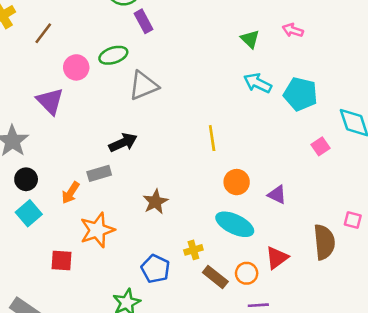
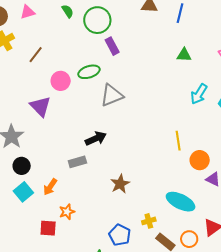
green triangle: (250, 39) -> (184, 55), moved, turned -42
cyan arrow: (258, 83) -> (199, 94), turned -85
yellow line: (212, 138) -> (178, 141), moved
orange circle: (237, 182) -> (200, 160), moved
orange arrow: (71, 193) -> (50, 187), moved
orange star: (97, 230) -> (67, 212), moved, size x0.6

